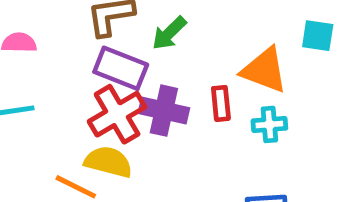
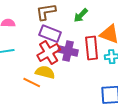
green arrow: (169, 33) -> (81, 15), moved
red rectangle: (221, 103) -> (92, 48), size x1.6

